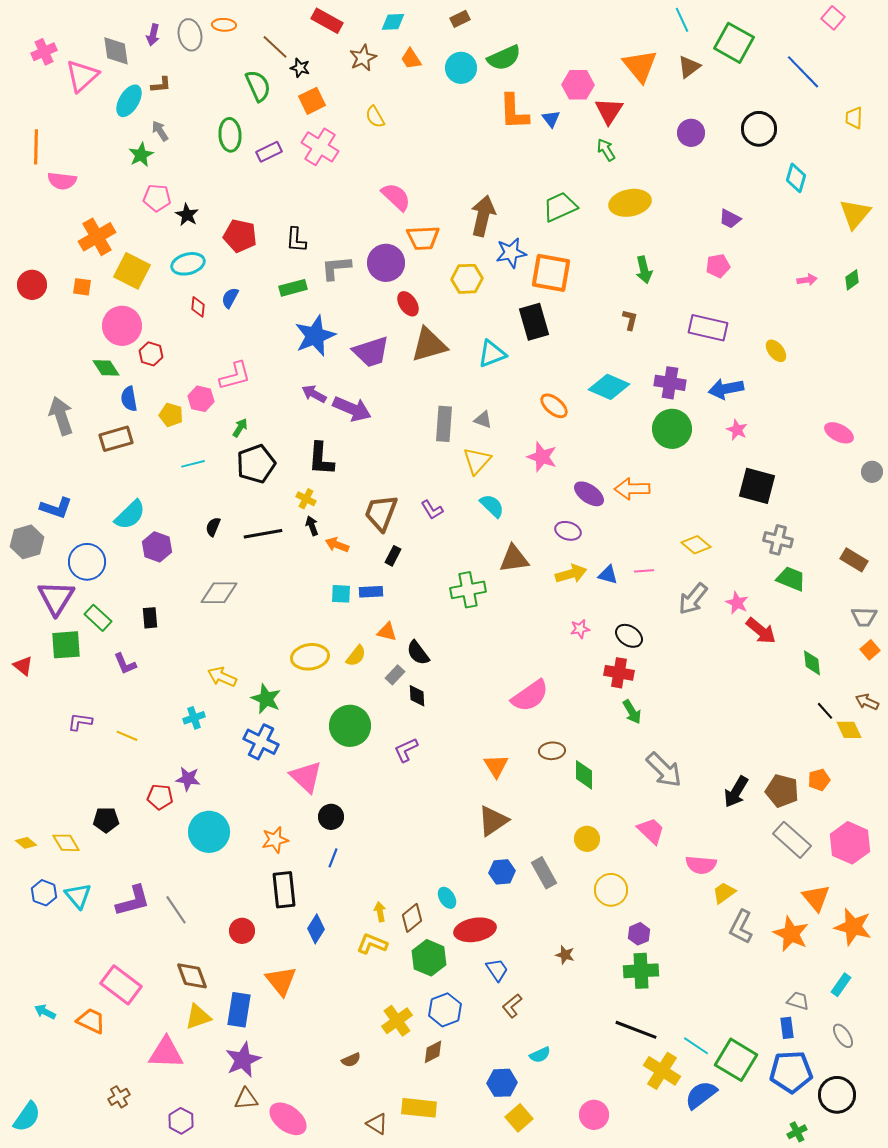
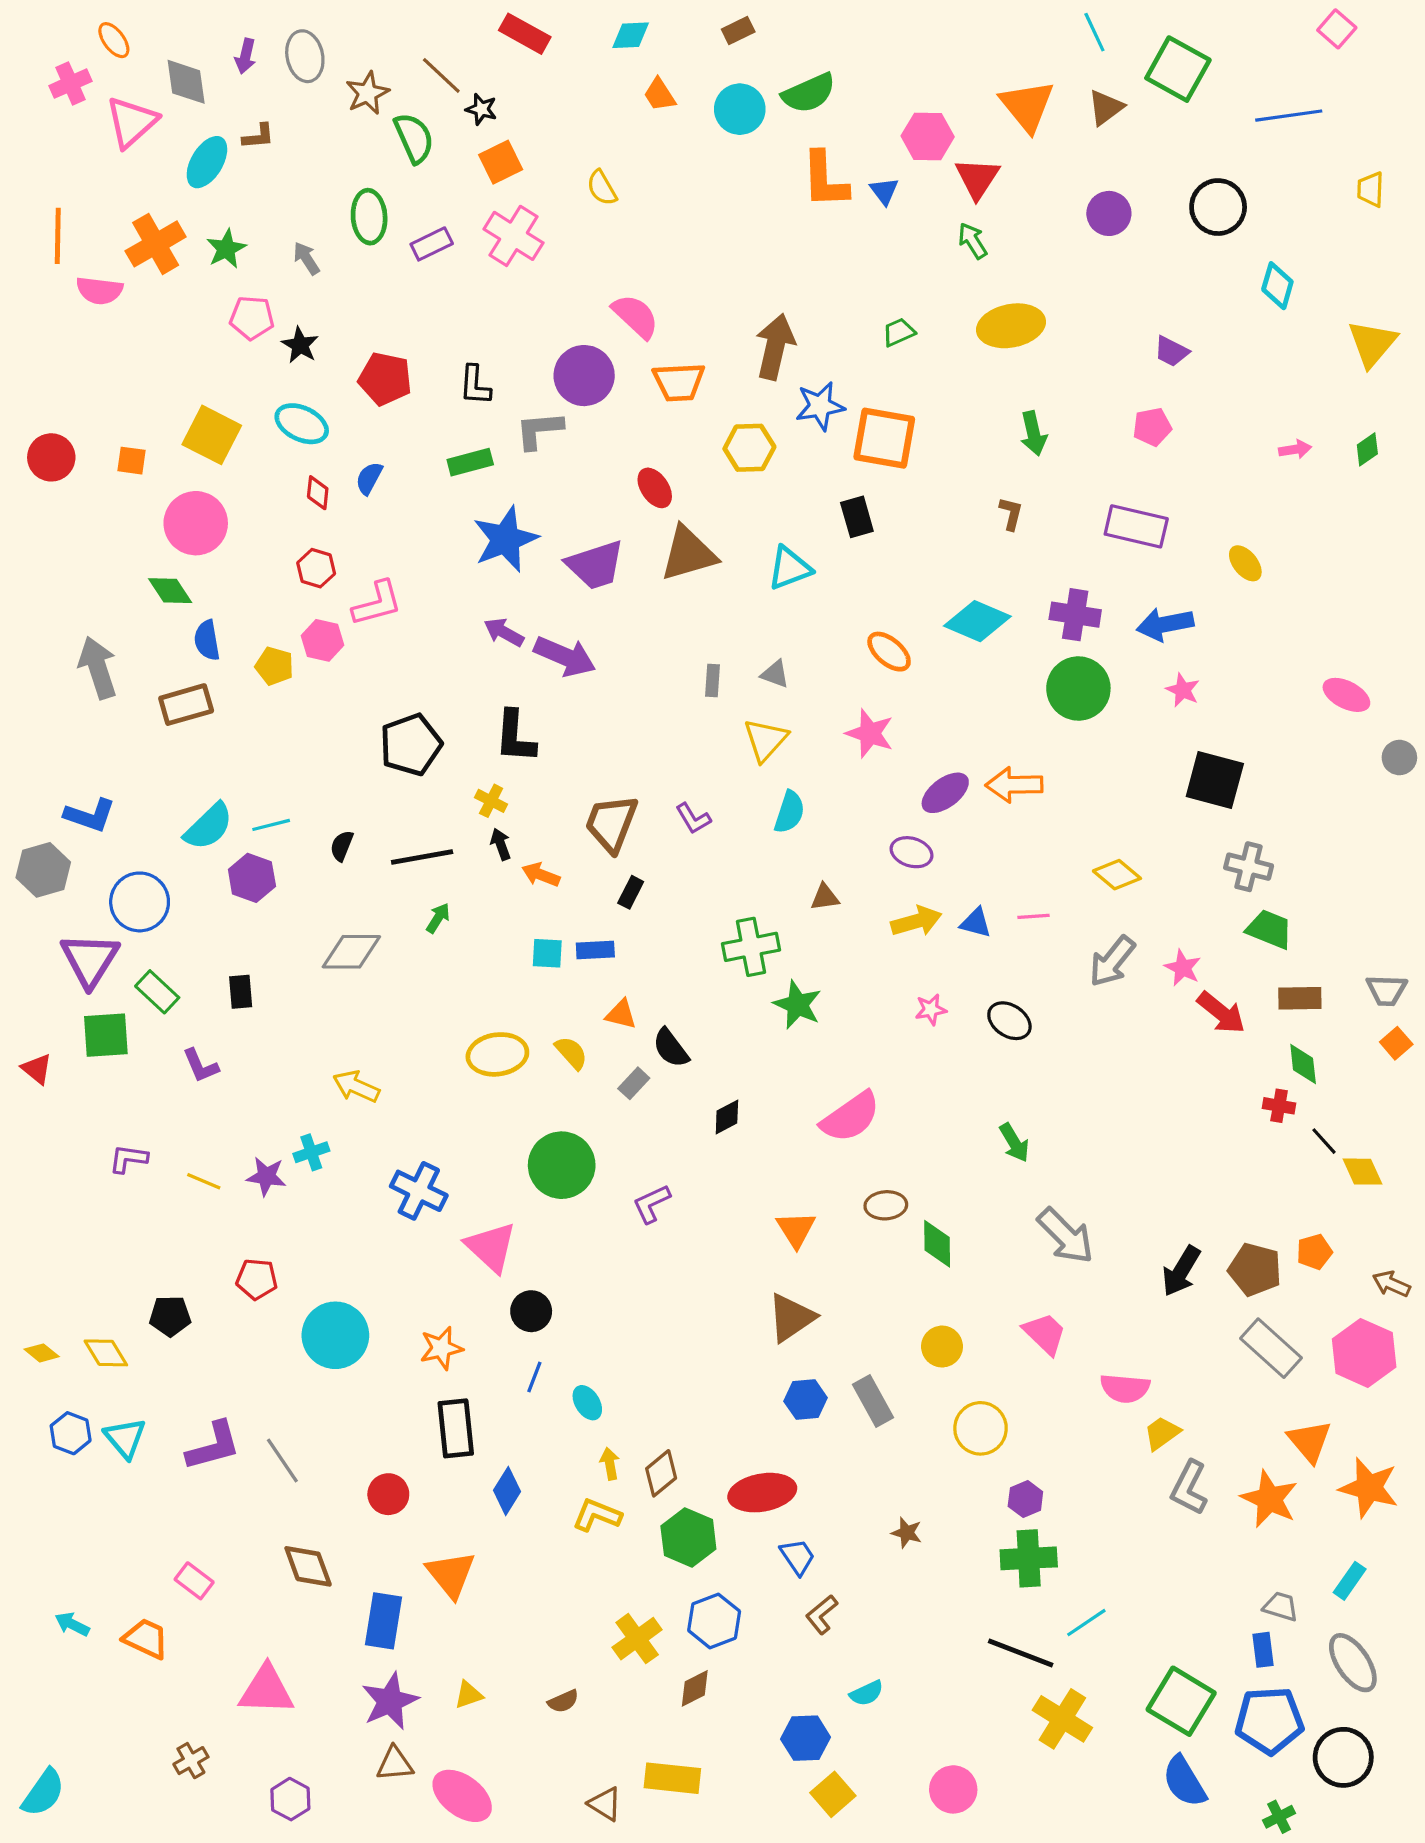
orange ellipse: (224, 25) -> (114, 40), moved, turned 50
brown star: (363, 58) -> (367, 93), moved
blue line: (803, 72) -> (1289, 116), turned -54
gray arrow: (160, 131) -> (306, 258), moved
green trapezoid: (560, 207) -> (899, 332), size x0.6
orange cross: (97, 237) -> (156, 244), moved
purple circle: (386, 263) -> (584, 376), moved
cyan ellipse: (188, 264) -> (302, 424), turned 40
black rectangle: (534, 322) -> (857, 517), size x0.7
red hexagon: (151, 354) -> (316, 568), moved
gray rectangle: (444, 424) -> (712, 680), size x0.6
green arrow: (240, 428) -> (438, 918), moved
cyan line: (193, 464) -> (271, 825), moved
purple ellipse: (589, 494) -> (945, 793), turned -72
cyan semicircle: (492, 506) -> (790, 812), turned 64
brown triangle: (514, 559) -> (825, 897), size x0.6
brown rectangle: (854, 560) -> (1300, 998), moved, turned -32
yellow semicircle: (356, 656) -> (571, 1053), turned -80
red cross: (619, 673) -> (1279, 1106), moved, size x0.7
black diamond: (417, 696) -> (727, 1117), moved, turned 65
green star: (266, 699) -> (798, 1005), moved
brown arrow: (867, 702) -> (1391, 1284), moved
purple star: (188, 779) -> (266, 1176), moved
cyan ellipse: (447, 898) -> (587, 1403), moved
pink rectangle: (121, 985) -> (194, 1581), size x0.6
yellow triangle: (198, 1017) -> (469, 1695), moved, size x0.7
gray ellipse: (843, 1036) -> (1353, 1663), size x1.5
cyan line: (696, 1046) -> (1086, 1623), moved, turned -68
blue semicircle: (701, 1095) -> (1184, 1781), moved, turned -84

